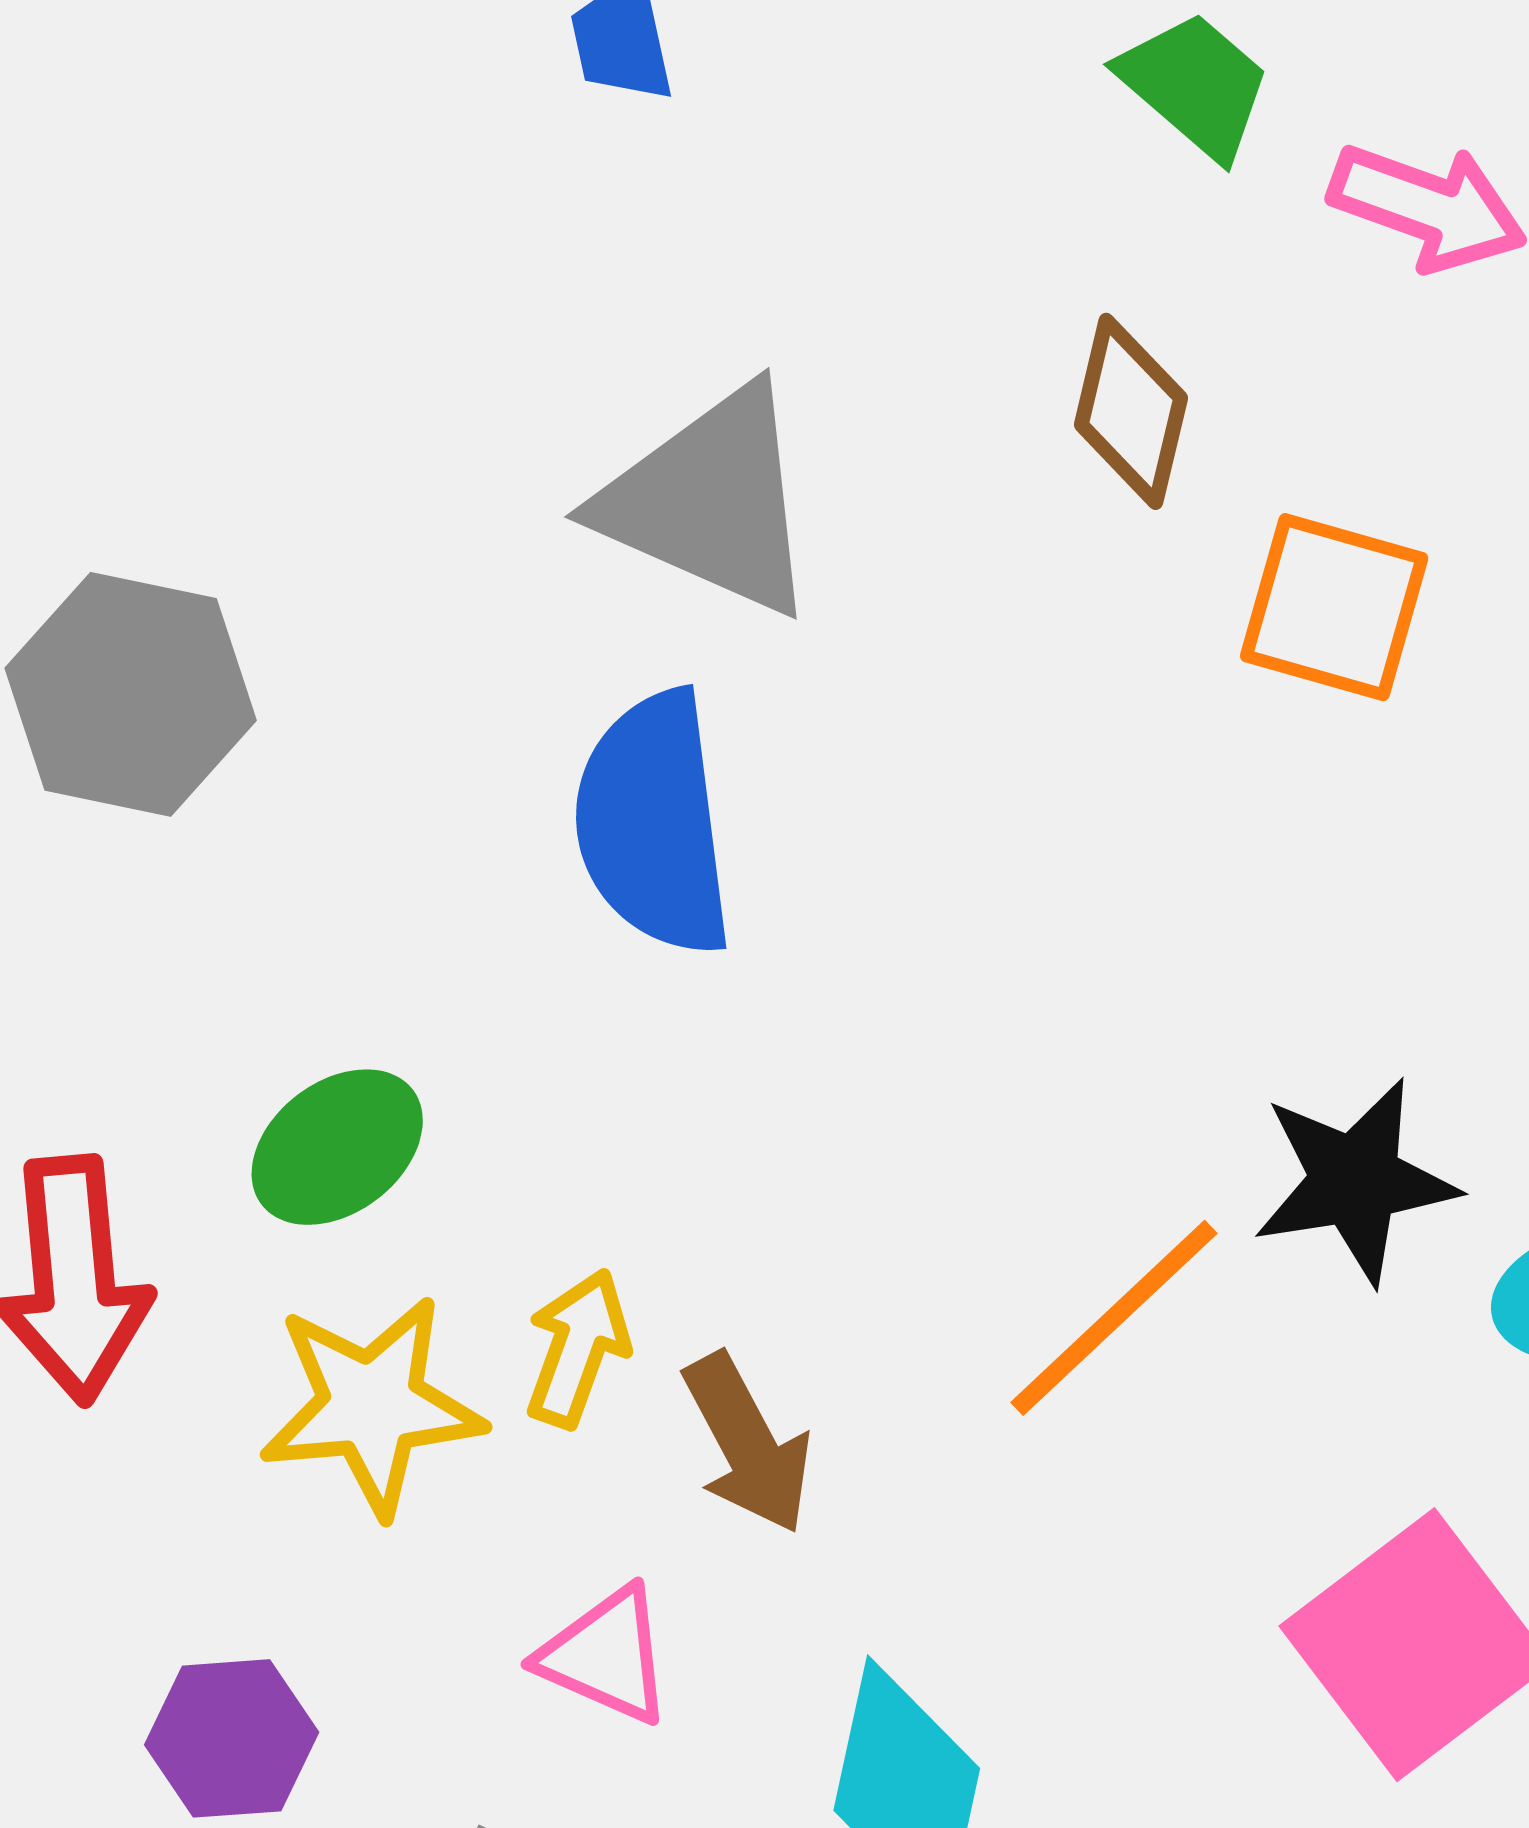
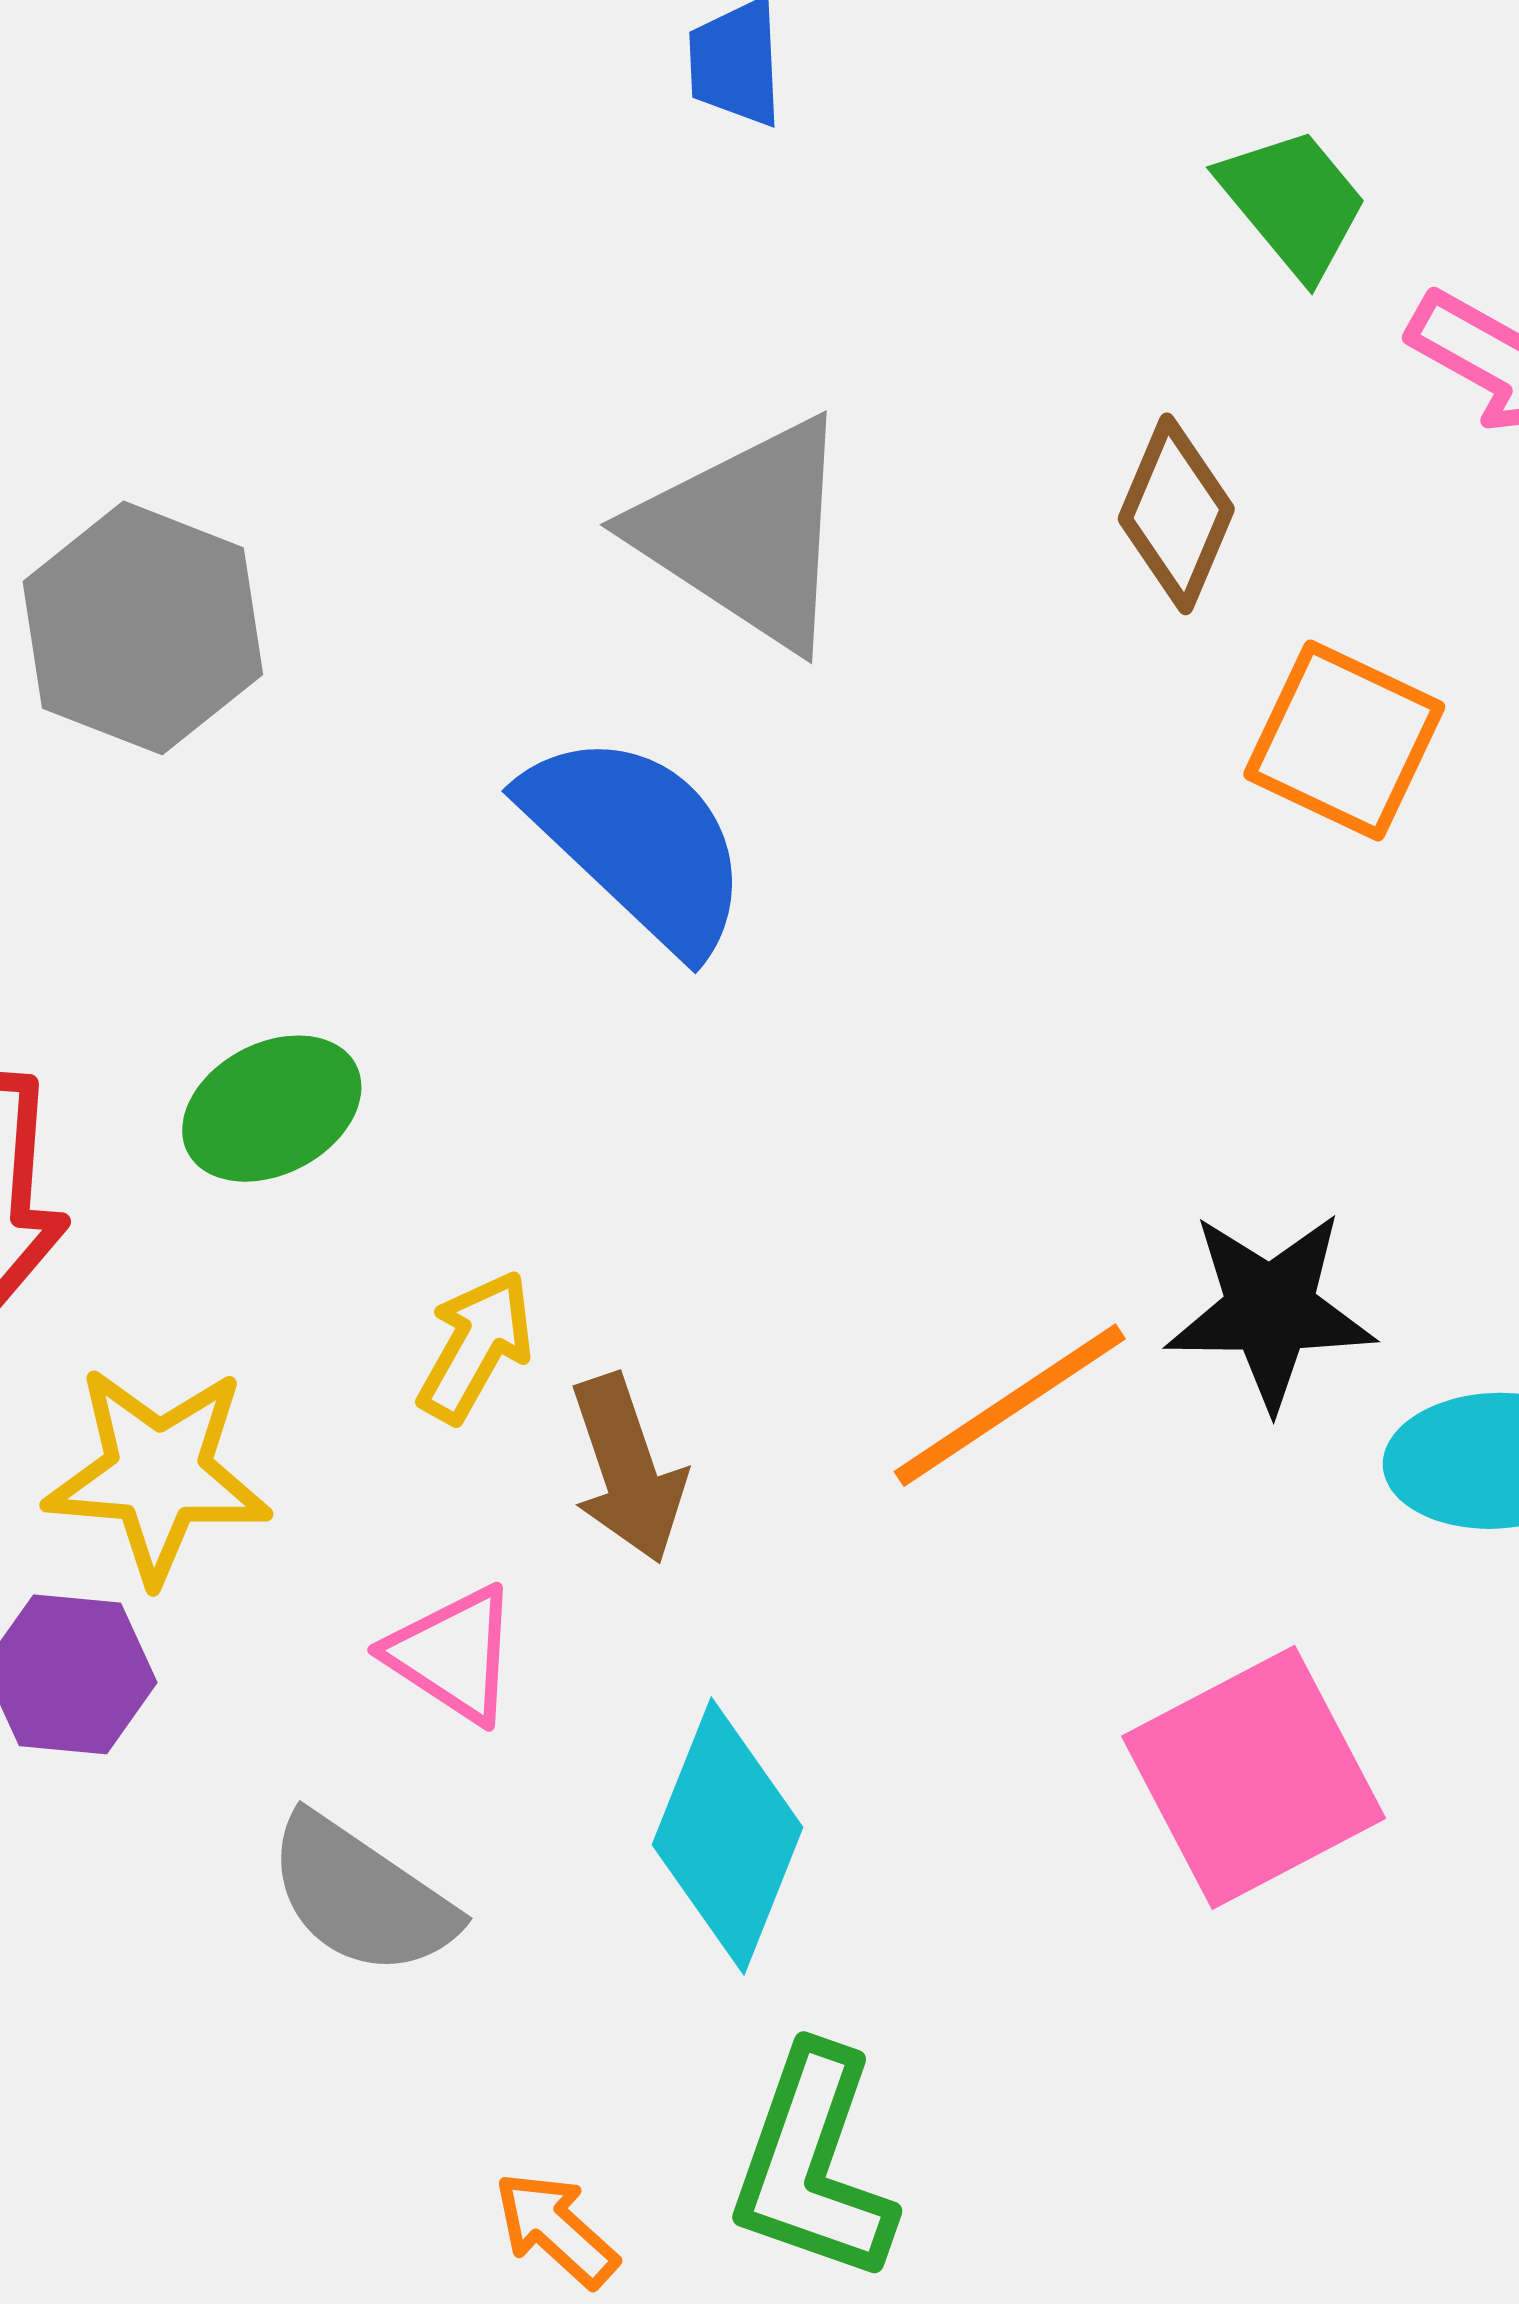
blue semicircle: (653, 823) -> (637, 842), turned 131
yellow star: (372, 1405) -> (158, 1474), moved

